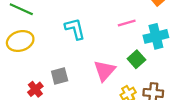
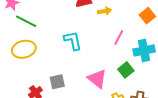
pink line: (127, 23) -> (119, 37), turned -49
pink triangle: (104, 71) -> (97, 79), turned -35

